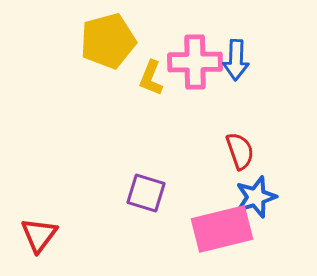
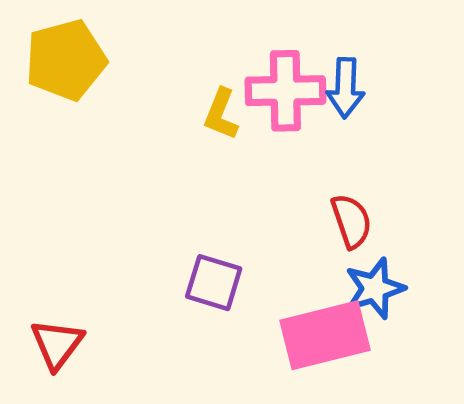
yellow pentagon: (108, 41) -> (66, 60), moved

